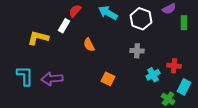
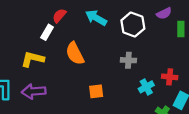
yellow L-shape: (38, 38) -> (33, 59), moved
orange semicircle: (89, 45) -> (75, 54), size x1.5
orange square: (108, 79) -> (96, 91), turned -32

